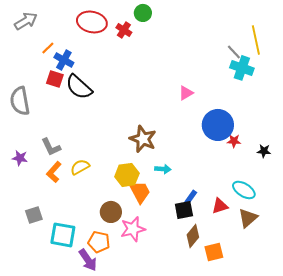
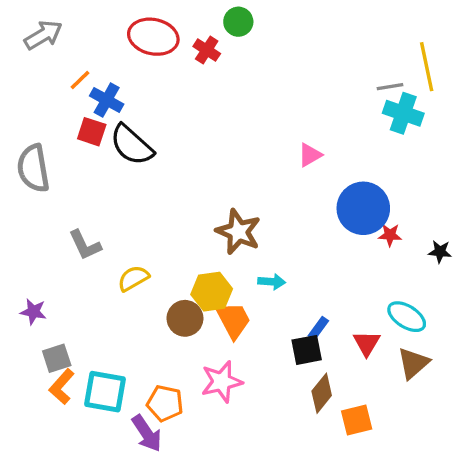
gray line: (234, 52) -> (390, 87), turned -56
purple star: (20, 158) -> (33, 312), moved
orange L-shape: (54, 172) -> (62, 387), moved
red triangle: (220, 206) -> (367, 343), turned -42
brown circle: (111, 212) -> (185, 318), moved

